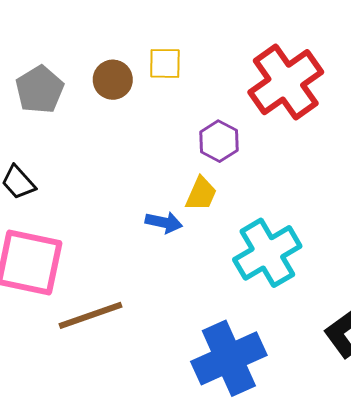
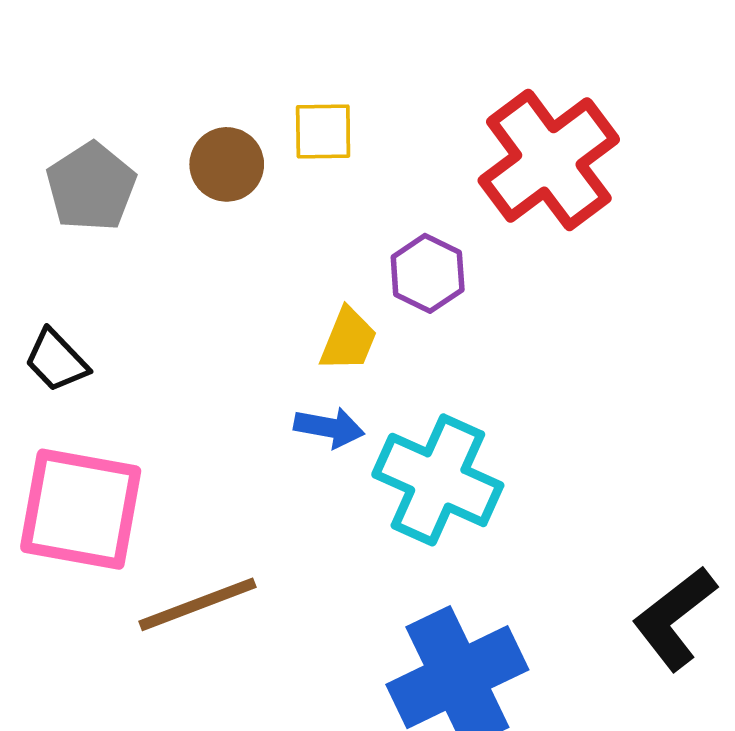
yellow trapezoid: (201, 194) -> (348, 340), moved
cyan cross: (267, 253) -> (438, 480), moved, turned -34

